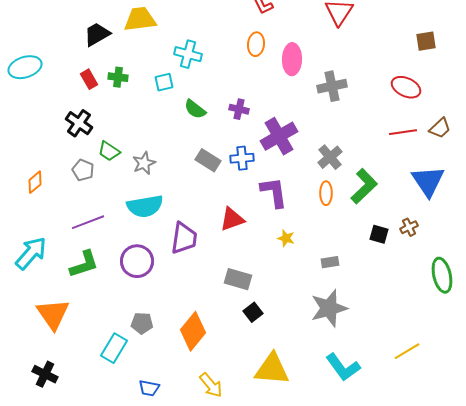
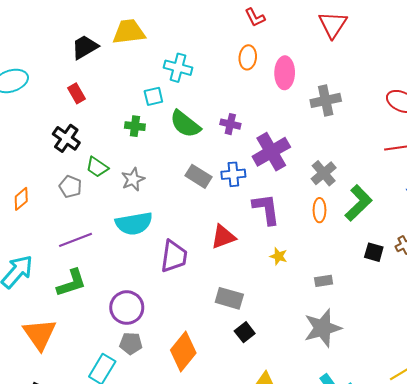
green cross: (118, 77) -> (135, 126), moved
green semicircle: (195, 109) -> (185, 124), size x1.4
purple circle: (137, 261) -> (127, 308), moved

